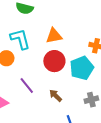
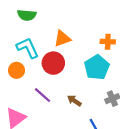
red circle: (54, 61) -> (53, 63), moved

